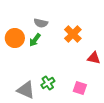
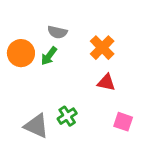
red triangle: (94, 58) -> (106, 82), moved
pink square: (80, 88) -> (123, 122), moved

